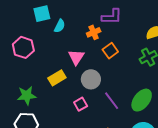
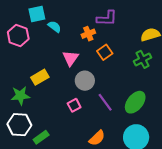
cyan semicircle: (60, 26) -> (55, 27), turned -80
pink hexagon: (23, 47) -> (18, 35), moved
yellow rectangle: (57, 78) -> (40, 77), moved

